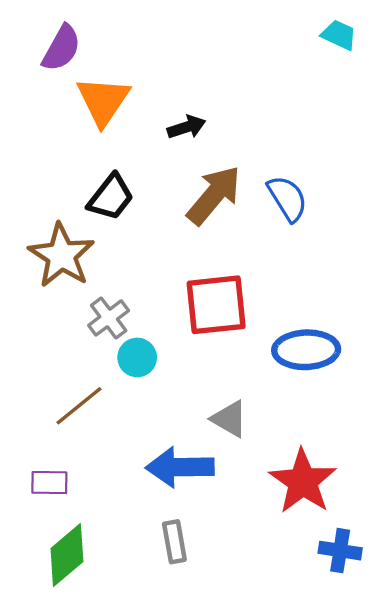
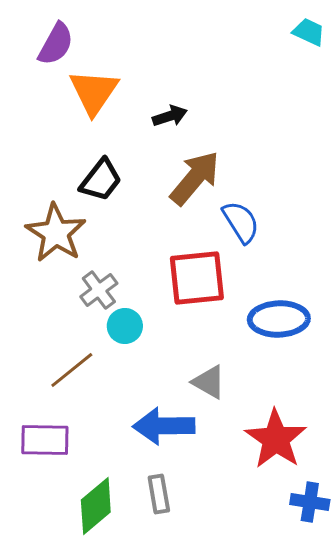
blue semicircle: (287, 198) -> (241, 222), moved
purple rectangle: (49, 483) -> (45, 440), size x1.4
green diamond: (67, 555) -> (96, 506), moved

